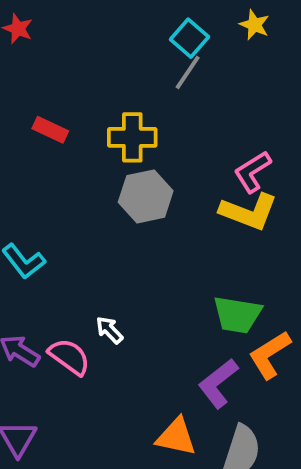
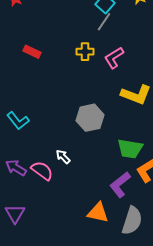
yellow cross: (132, 137) -> (85, 52), moved, size x0.7
pink L-shape: (252, 172) -> (114, 58), moved
gray hexagon: (146, 196) -> (90, 118), moved

